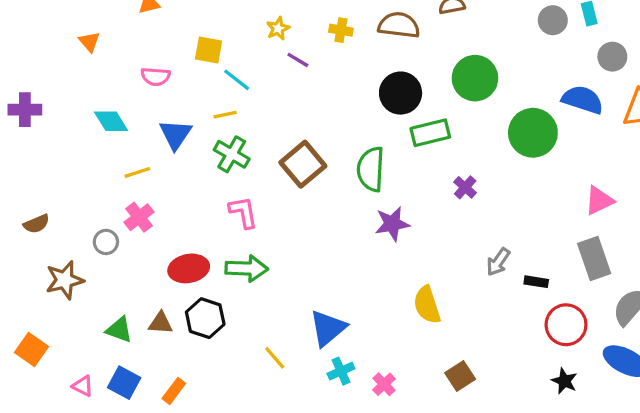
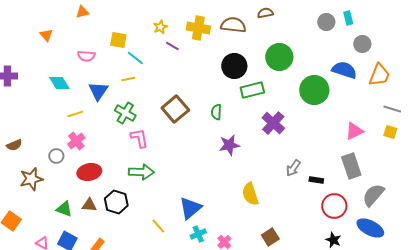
yellow cross: (341, 30) -> (198, 28), size x1.6
green cross: (232, 154) -> (125, 113), moved
green semicircle: (371, 169) -> (216, 112), size x0.6
purple cross: (465, 187) -> (273, 123), size x1.6
red ellipse: (189, 268) -> (89, 172), moved

